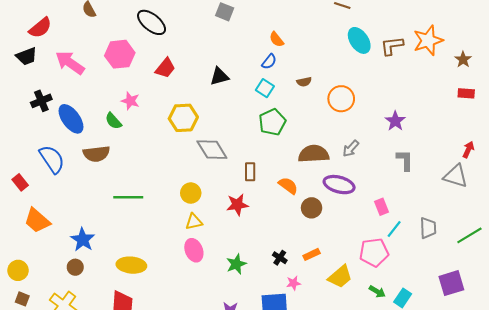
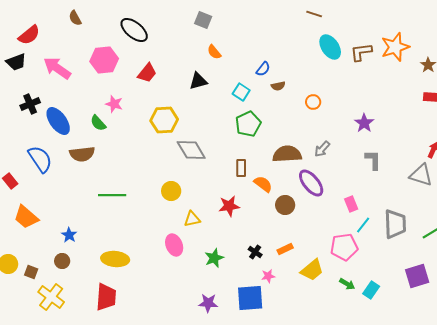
orange semicircle: (277, 39) -> (214, 52), moved
blue semicircle: (269, 62) -> (263, 69), moved
orange circle: (341, 99) -> (313, 102), size x0.6
brown rectangle: (250, 172) -> (241, 168), moved
purple ellipse: (339, 185) -> (311, 183), turned 36
red star: (237, 205) -> (229, 206), moved
yellow triangle: (194, 222) -> (192, 219), moved
gray trapezoid: (428, 228) -> (395, 224), size x1.4
blue star: (83, 240) -> (69, 235), size x0.7
brown square: (22, 299) -> (31, 272), moved

